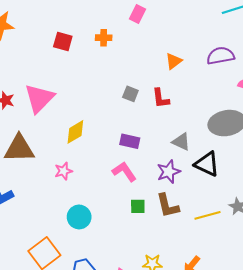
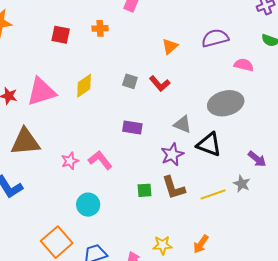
pink triangle: (39, 98) -> (41, 92), turned 32
red L-shape: (161, 98) -> (160, 84), turned -30
yellow diamond: (75, 132) -> (84, 86), moved
pink L-shape: (124, 172) -> (100, 160), moved

